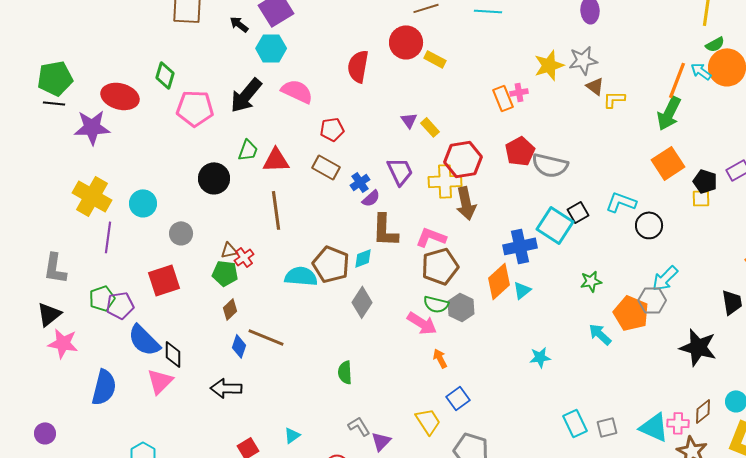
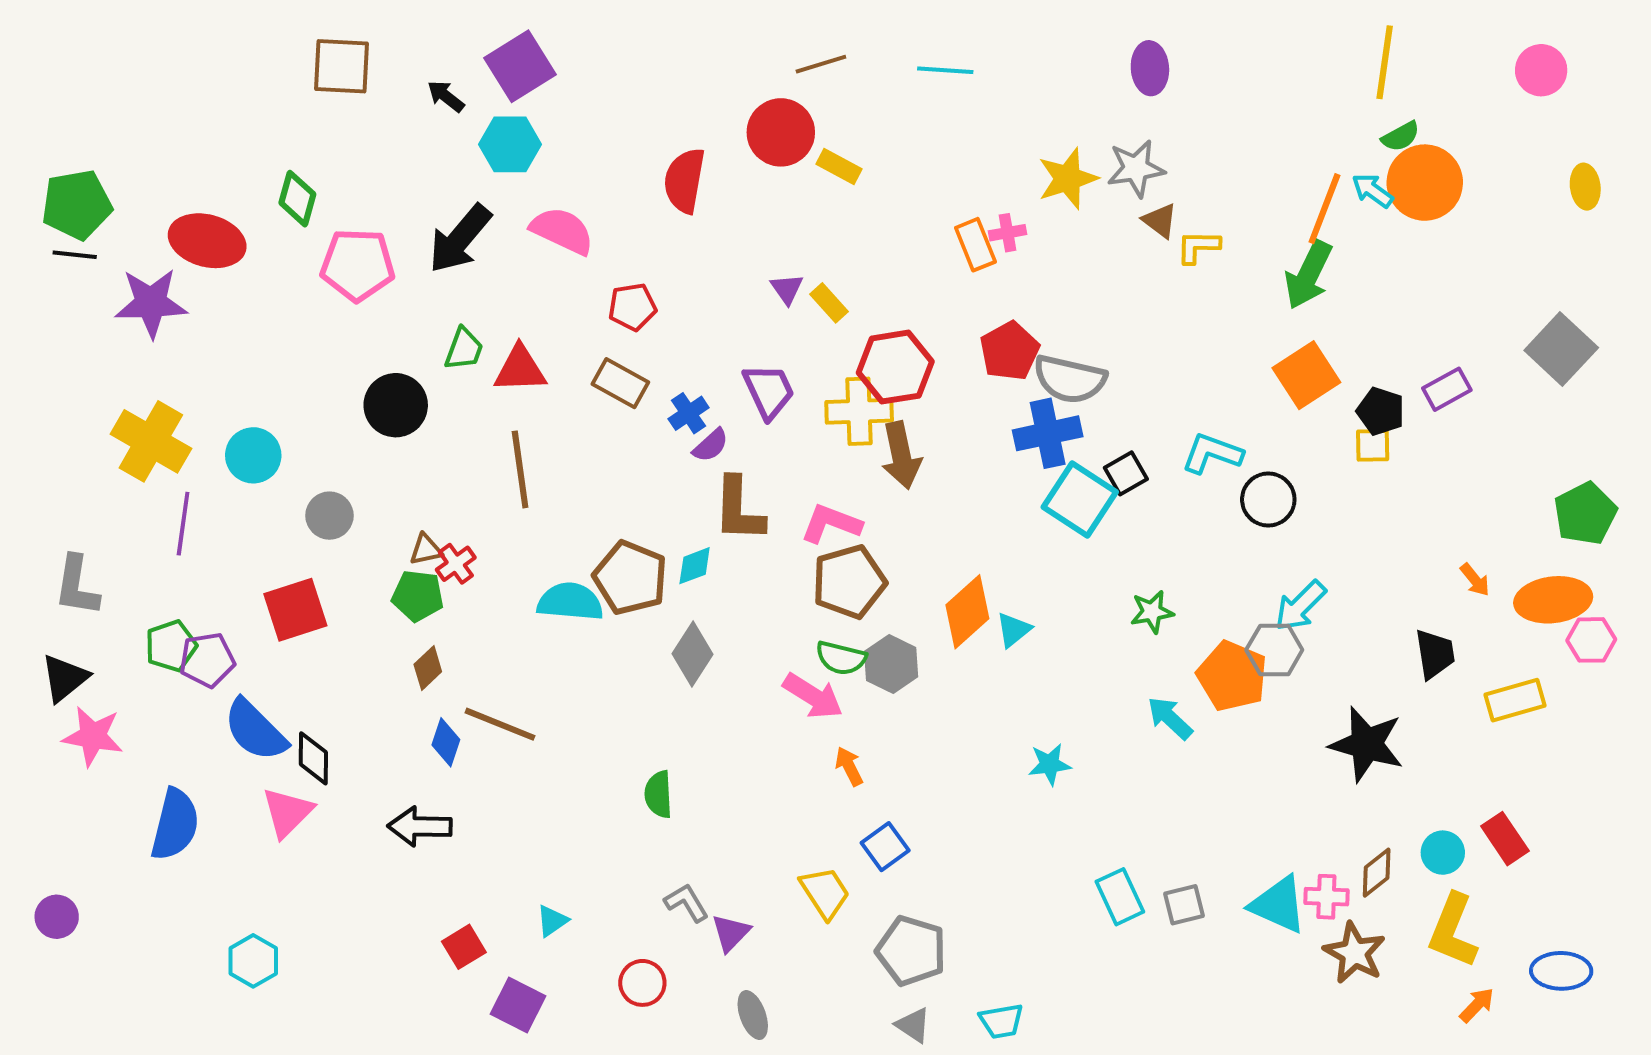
blue cross: (520, 246) -> (1048, 433), moved

